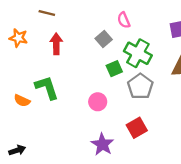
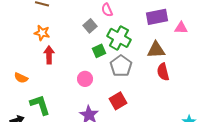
orange star: (18, 38) -> (42, 33), moved
red arrow: (56, 44) -> (49, 55), moved
green L-shape: (47, 88) -> (40, 105), moved

